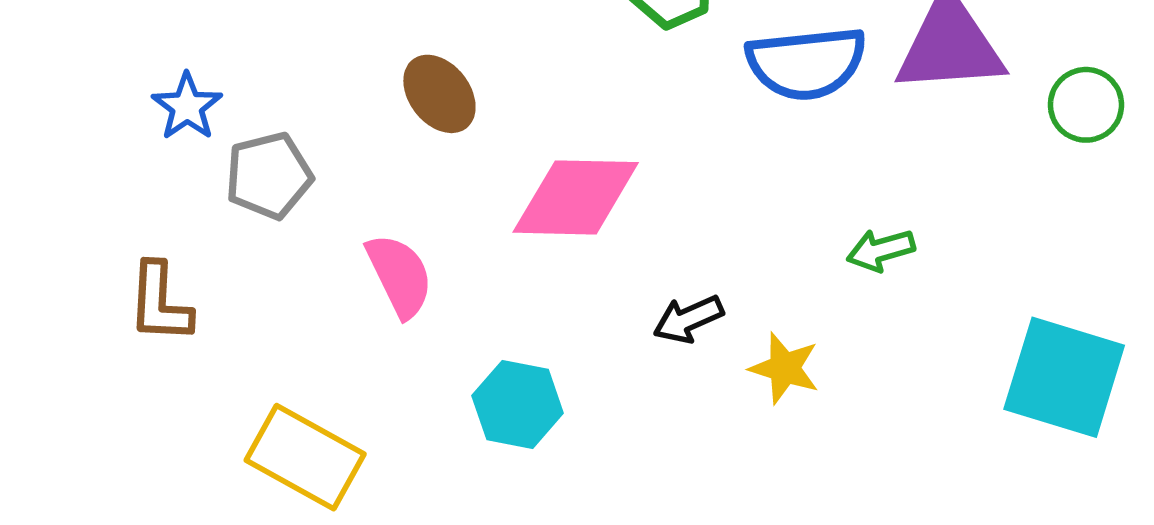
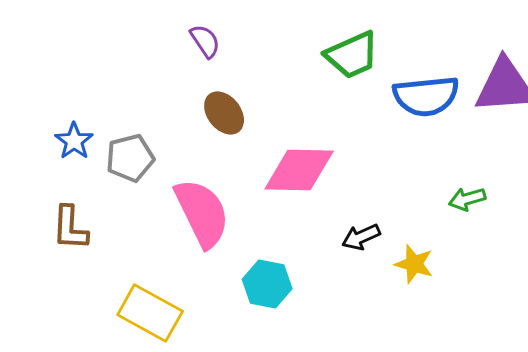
blue star: (187, 107) -> (74, 141), moved
pink semicircle: (400, 276) -> (202, 213), size x1.5

